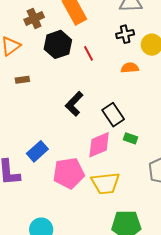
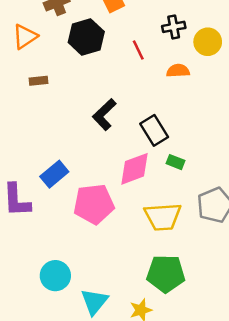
red line: (88, 53) -> (138, 50), moved
yellow trapezoid: (105, 183) -> (163, 217), moved

